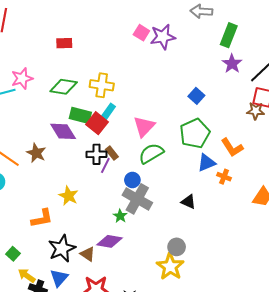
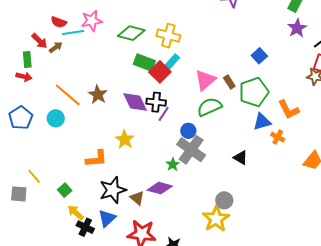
purple diamond: (63, 131) -> (135, 102), moved
brown rectangle: (112, 153) -> (229, 82), moved

